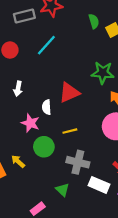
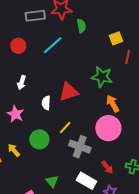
green semicircle: (94, 21) -> (81, 26), moved
pink star: (30, 123) -> (15, 114), moved
yellow line: (70, 131) -> (65, 128), turned -40
gray cross: (78, 162) -> (80, 147), moved

